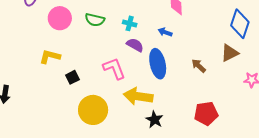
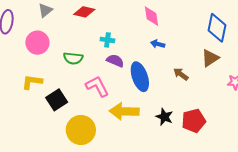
green semicircle: (95, 20) -> (73, 58), moved
blue arrow: (165, 32) -> (158, 44), moved
black square: (72, 77) -> (57, 100), size x1.5
black star: (154, 120) -> (164, 117), moved

